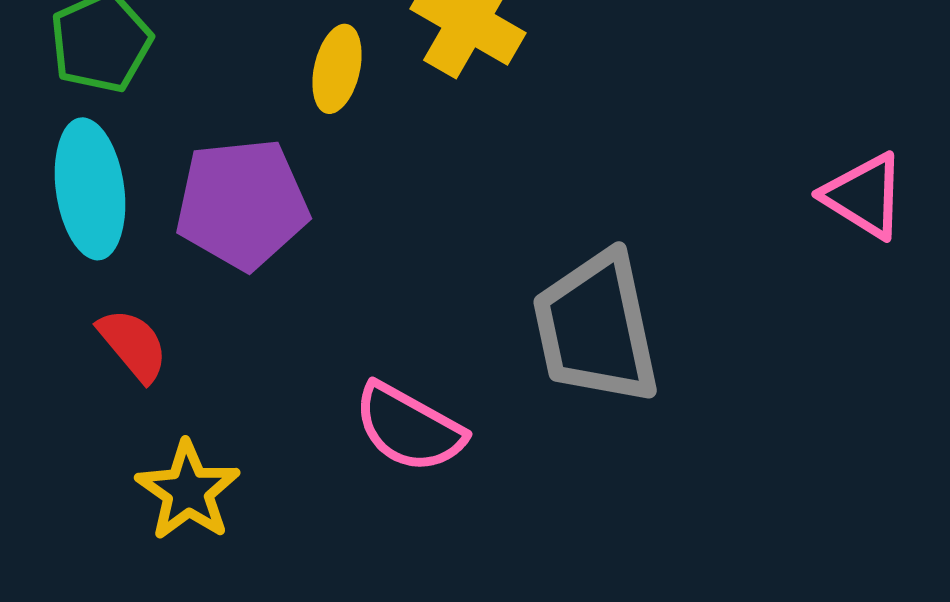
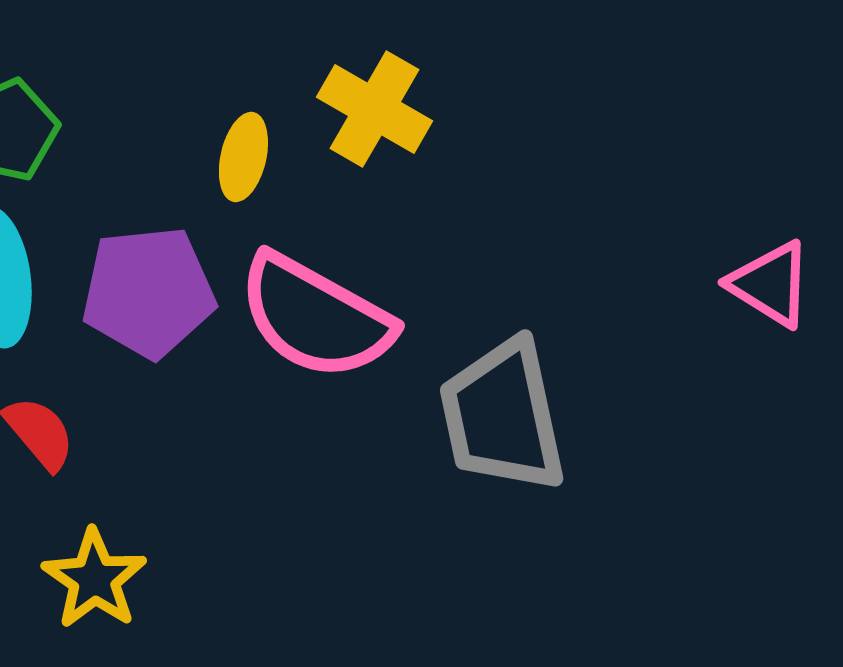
pink semicircle: (409, 428) -> (315, 317), moved, size x1.4

